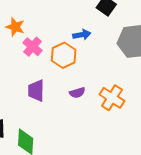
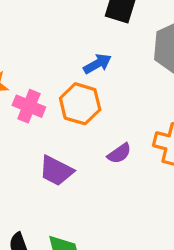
purple trapezoid: (36, 91) -> (56, 171), turned -45

